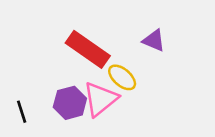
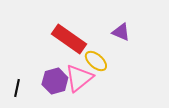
black line: (22, 112) -> (17, 88), turned 30

